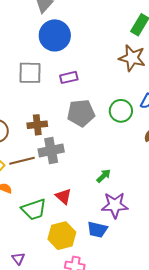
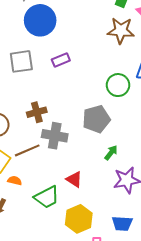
gray pentagon: (81, 113) -> (96, 119), moved
gray cross: (51, 151) -> (55, 136), turned 30
blue trapezoid: (97, 230) -> (122, 223), moved

